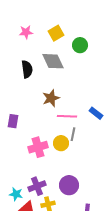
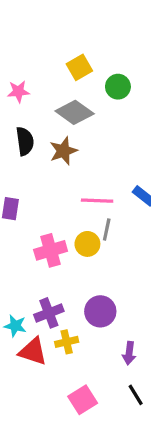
pink star: (26, 32) -> (18, 91), moved
gray diamond: (53, 61) -> (75, 112), turned -30
black semicircle: (27, 69) -> (25, 141), moved
brown star: (51, 98) -> (63, 151), moved

